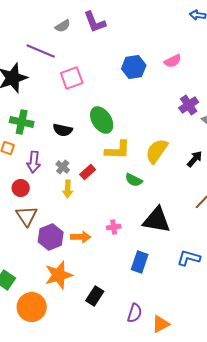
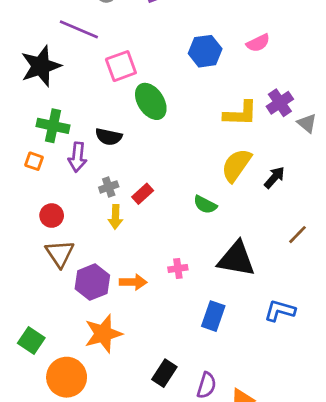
green ellipse: (102, 120) -> (151, 101), moved
yellow L-shape: (118, 150) -> (240, 114), moved
black arrow: (195, 159) -> (274, 177), moved
purple arrow: (34, 162) -> (77, 157), moved
gray cross: (63, 167) -> (109, 187), turned 32
black rectangle: (95, 296) -> (164, 373), moved

